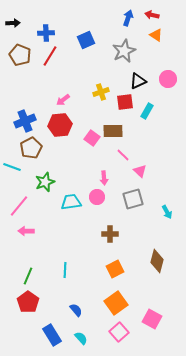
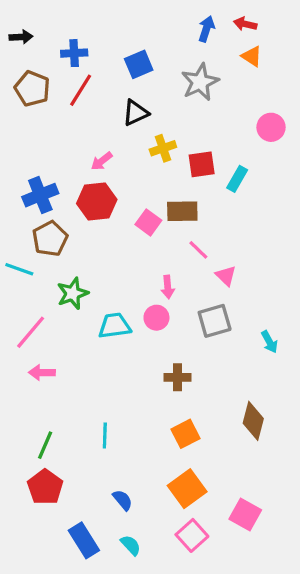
black triangle: (138, 81) -> (135, 113), moved

